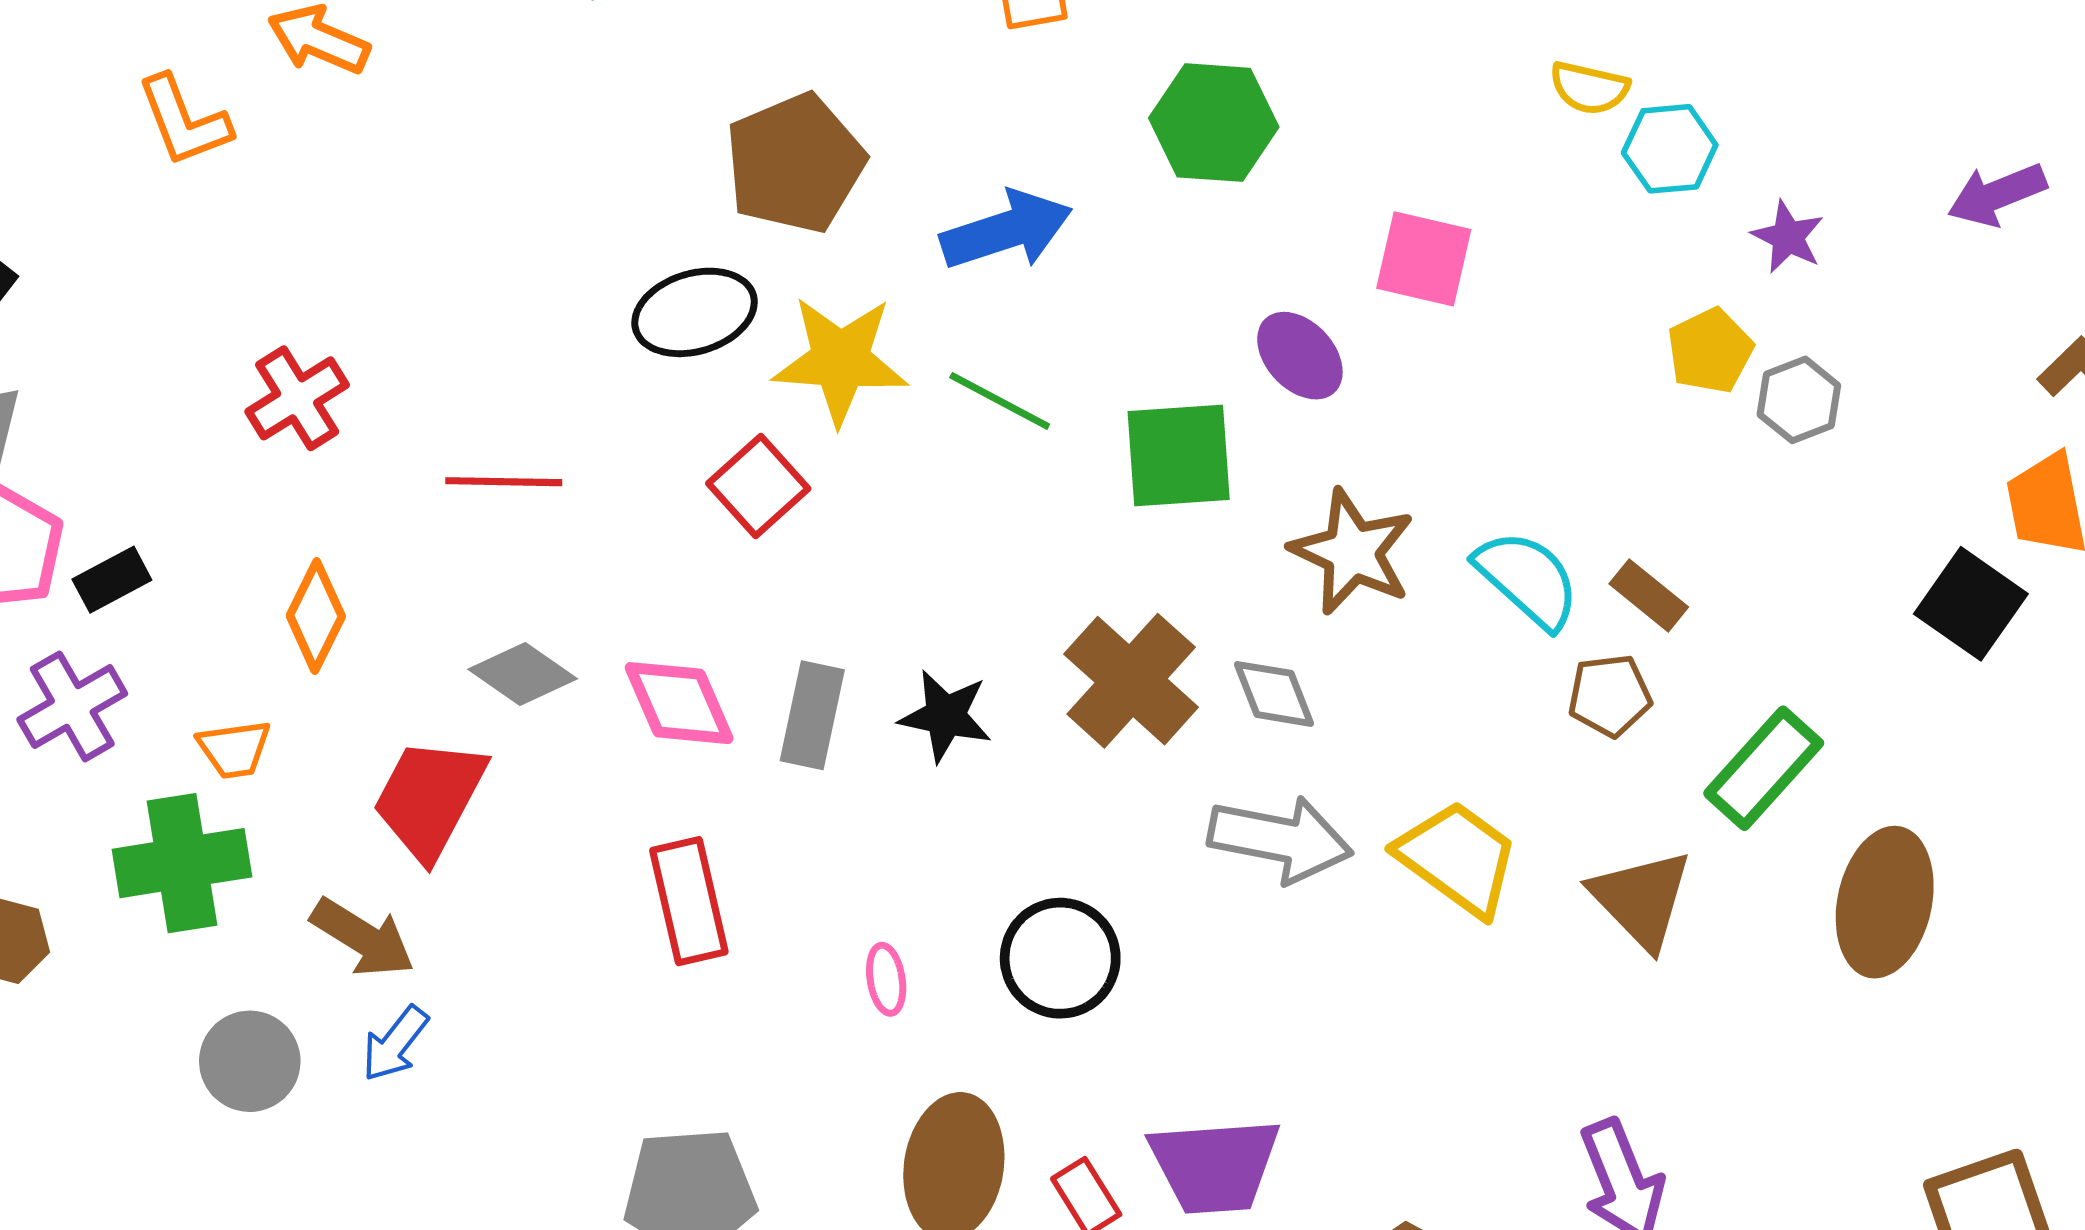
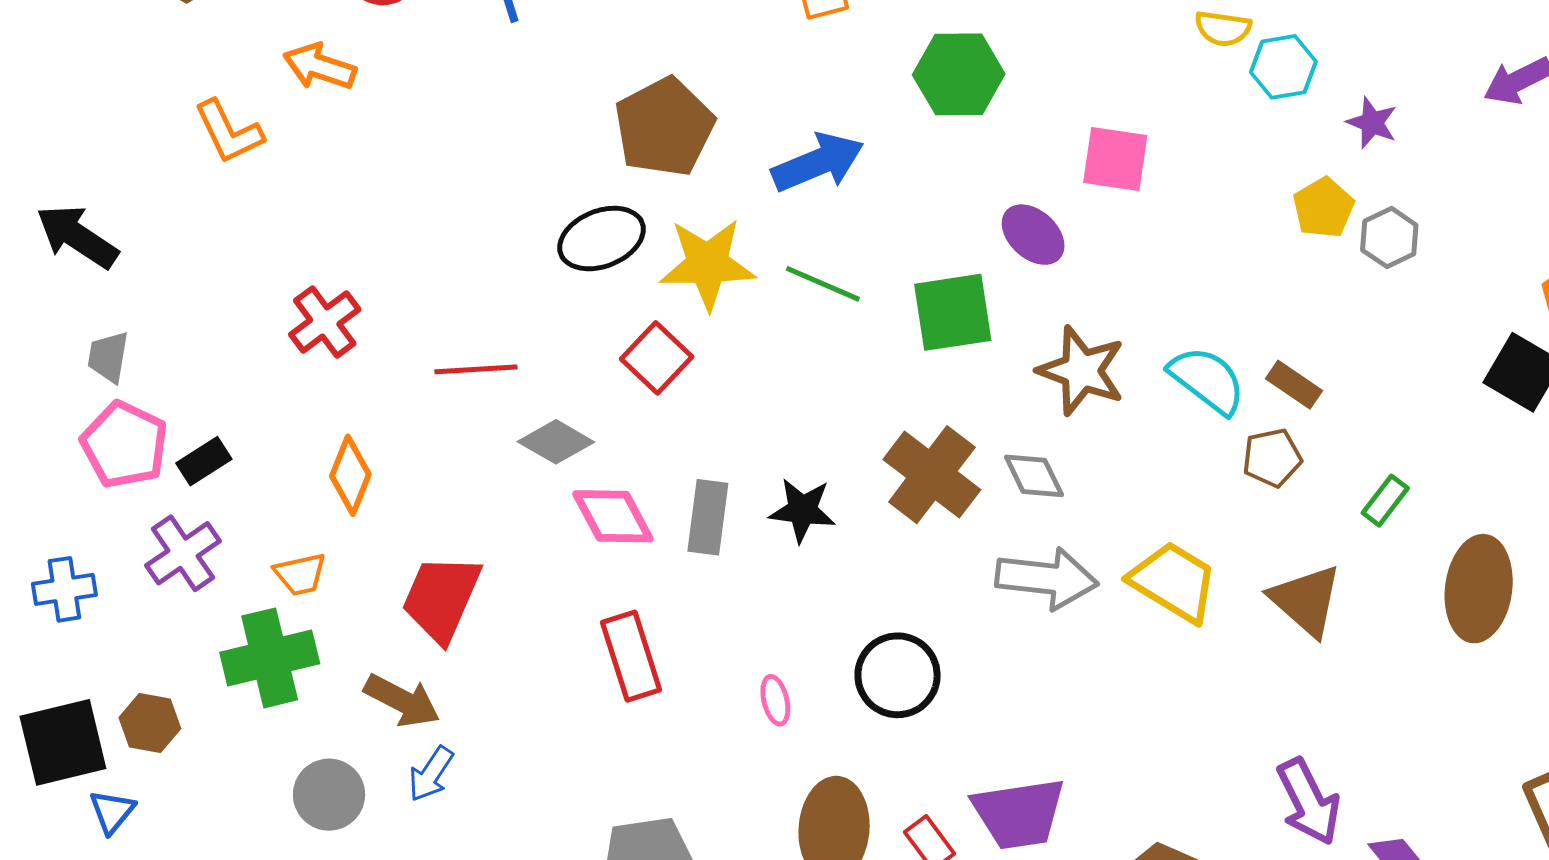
gray diamond: (523, 674) -> (556, 442), moved
green rectangle: (1764, 768) -> (1385, 501), size x0.6

